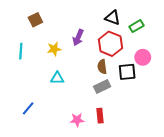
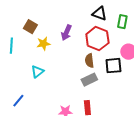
brown square: (35, 20) -> (30, 27), moved, turned -32
green rectangle: (136, 26) -> (122, 22), turned -48
cyan triangle: (57, 78) -> (37, 72), moved, turned -40

